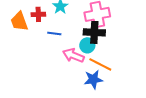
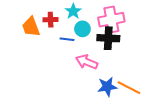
cyan circle: (87, 45) -> (82, 29), moved
orange line: (100, 64) -> (129, 88), moved

